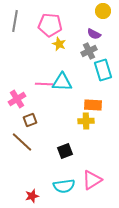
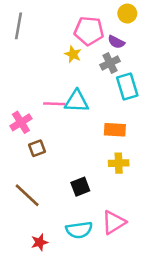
pink pentagon: (50, 25) -> (89, 31), moved
yellow cross: (86, 121) -> (119, 163), moved
brown line: (22, 142) -> (27, 195), moved

